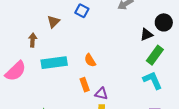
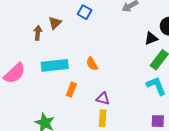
brown arrow: (33, 40) -> (38, 33), moved
orange rectangle: (85, 85) -> (71, 90), moved, turned 40

